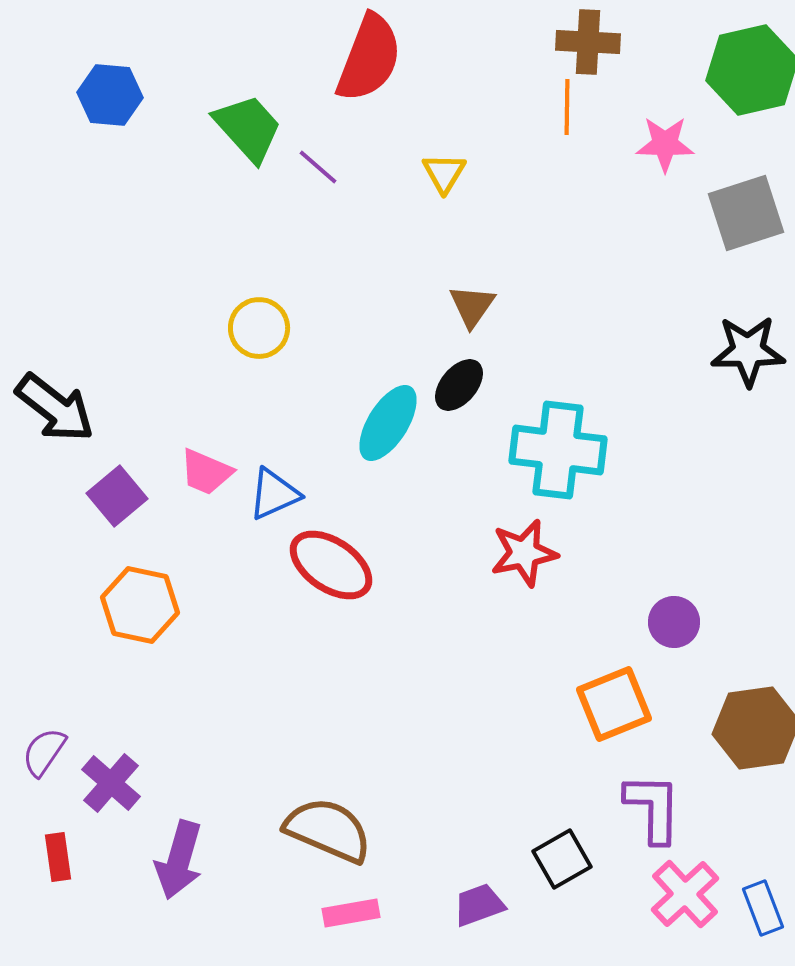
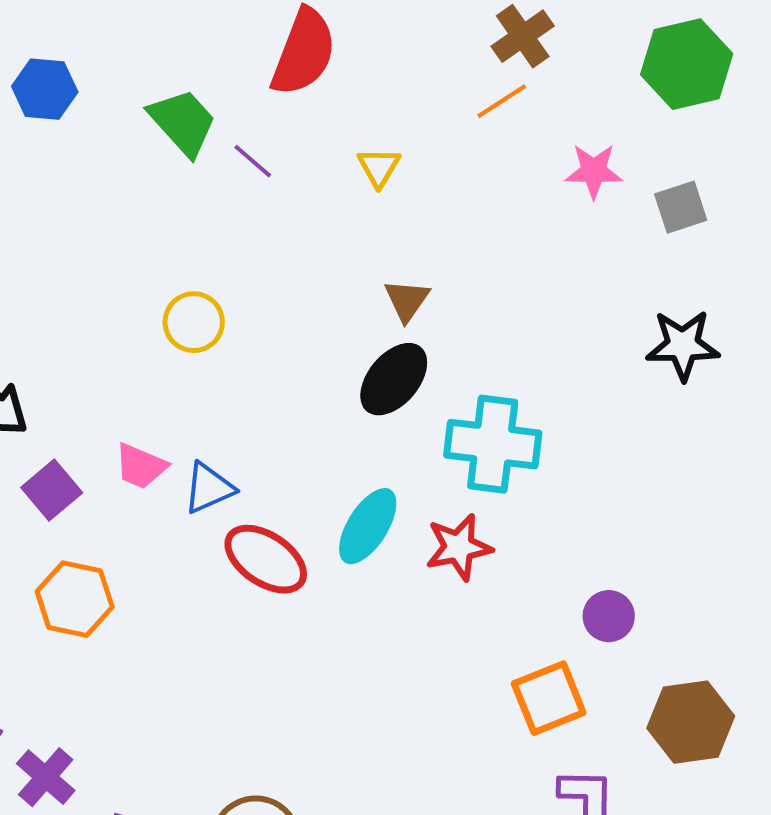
brown cross: (588, 42) -> (523, 36), turned -38
orange line: (567, 107) -> (502, 101), turned 56
pink star: (665, 144) -> (594, 171), moved
gray square: (746, 213) -> (681, 207), size x0.7
black ellipse: (459, 385) -> (394, 379), size x1.4
cyan ellipse: (388, 423) -> (368, 526), moved

